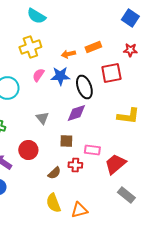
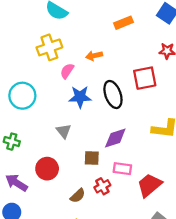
orange rectangle: (93, 47) -> (124, 23), moved
pink semicircle: (38, 75) -> (67, 71), moved
blue star: (60, 76) -> (80, 97), moved
purple diamond: (76, 113) -> (115, 138), moved
red cross: (75, 165) -> (102, 186), turned -32

